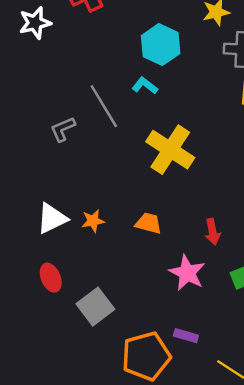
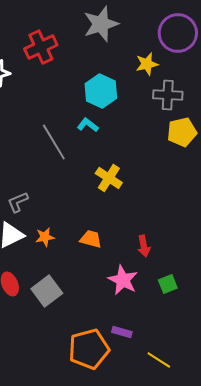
gray L-shape: (63, 129) -> (18, 202), moved
yellow cross: (170, 150) -> (109, 178), size x0.7
gray square: (95, 307) -> (47, 291), moved

